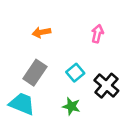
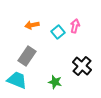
cyan square: (75, 73) -> (58, 32), moved

